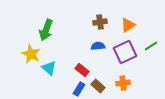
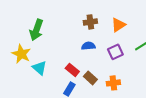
purple square: (125, 52) -> (115, 52), size x0.7
brown rectangle: (98, 86) -> (90, 78), moved

